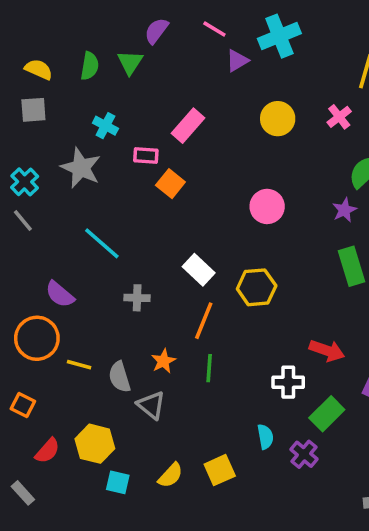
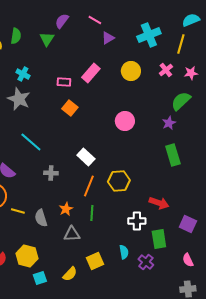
cyan cross: (279, 36) -> (149, 35), moved
green semicircle: (90, 66) -> (16, 36), moved
cyan cross: (105, 126) -> (23, 74), moved
pink rectangle: (188, 126) -> (91, 73), moved
pink rectangle: (146, 156) -> (64, 82), moved
yellow hexagon: (257, 287) -> (119, 181), moved
gray triangle: (151, 405) -> (72, 234), moved, turned -42
green rectangle: (327, 414) -> (159, 239), turned -54
yellow square: (220, 470) -> (95, 261), moved
cyan square: (118, 482) -> (40, 278), turned -32

